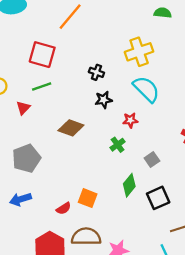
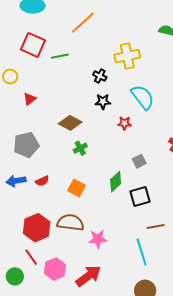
yellow cross: (139, 52) -> (127, 56), moved
red square: (42, 55) -> (33, 45), moved
green line: (42, 87) -> (60, 56), moved
green cross: (118, 145) -> (80, 148), moved
red semicircle: (64, 208) -> (42, 181), moved

